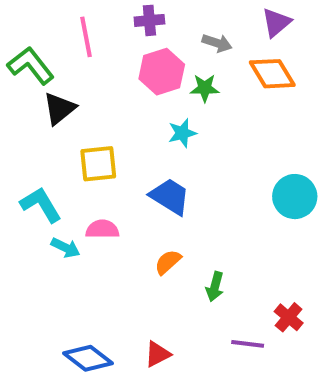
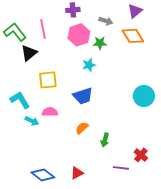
pink line: (86, 37) -> (43, 29), moved
blue trapezoid: (170, 197) -> (83, 96), turned 130

